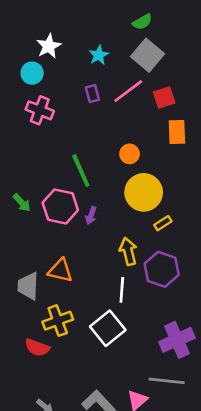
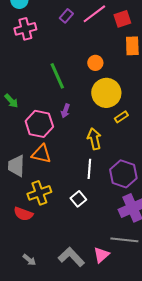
purple rectangle: (92, 94) -> (66, 16), turned 56
pink cross: (40, 110) -> (25, 29), turned -35
pink hexagon: (60, 206) -> (39, 124), moved
purple hexagon: (162, 269) -> (123, 174), moved
white square: (108, 328) -> (78, 199), size x0.6

